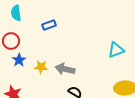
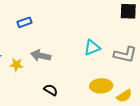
gray arrow: (65, 69) -> (41, 56), moved

